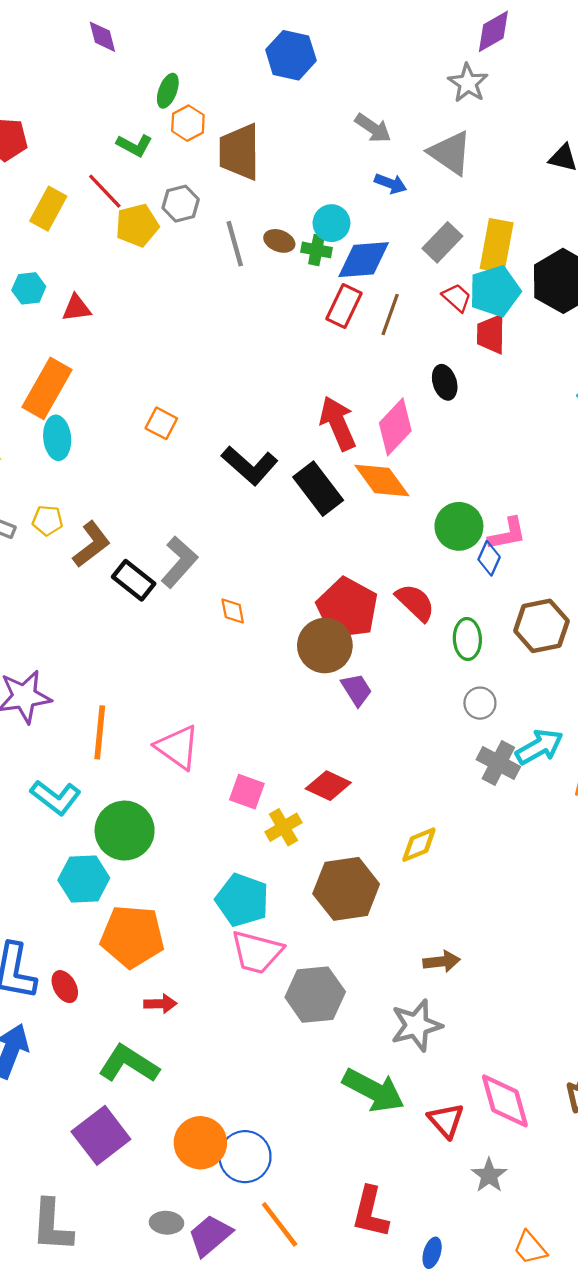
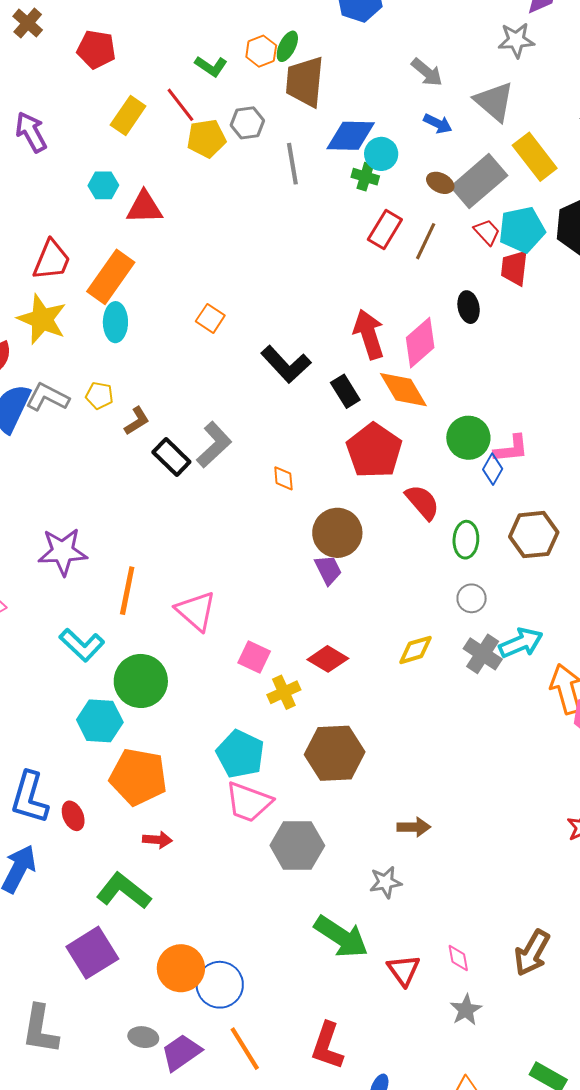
gray star: (468, 83) -> (516, 40), turned 30
green ellipse: (168, 91) -> (287, 46), moved
brown ellipse: (279, 241) -> (440, 183), moved
gray rectangle: (442, 242) -> (479, 181), size x1.5
yellow rectangle: (497, 246) -> (535, 157), moved, turned -54
blue diamond: (364, 260) -> (351, 136), moved
red triangle: (76, 308) -> (144, 207), size x1.4
black rectangle: (318, 489) -> (345, 391), size x0.7
brown L-shape: (92, 544) -> (137, 421), size x0.7
red pentagon: (347, 608) -> (374, 451), moved
orange diamond: (233, 611) -> (283, 478), moved
purple trapezoid: (357, 690) -> (328, 570), moved
yellow diamond: (419, 845) -> (415, 650), moved
gray star: (416, 1025) -> (386, 882), size x0.7
pink diamond: (505, 1101) -> (458, 958), size x0.5
gray star: (489, 1175) -> (466, 1010), moved

